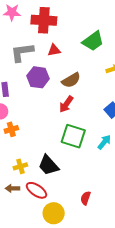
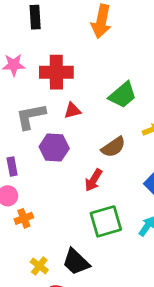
brown semicircle: (71, 80) -> (113, 147), moved
green square: (73, 136) -> (106, 221), turned -30
yellow cross: (20, 166) -> (39, 266), turned -32

